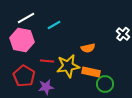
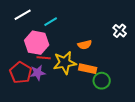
pink hexagon: (22, 40) -> (37, 43), moved
purple star: (46, 87) -> (38, 73), moved

